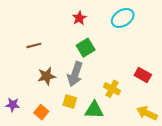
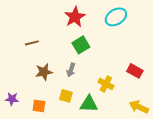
red star: (79, 18) -> (75, 17), size x1.5
gray arrow: (75, 74) -> (71, 70), size x0.6
orange square: (41, 112) -> (39, 106), turned -32

